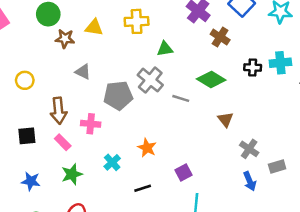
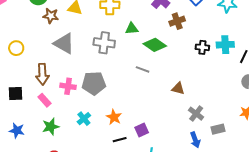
brown cross: (220, 37) -> (177, 21), turned 35
gray triangle: (83, 72) -> (64, 43), size x1.6
gray cross: (150, 80) -> (104, 43), moved, turned -35
green diamond: (211, 80) -> (155, 45), moved
gray pentagon: (118, 95) -> (94, 83), moved
brown triangle: (225, 119) -> (178, 88), turned -40
orange star: (147, 148) -> (114, 117), moved
black line: (143, 188) -> (120, 140), moved

